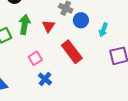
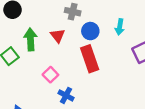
blue circle: (81, 20) -> (90, 31), moved
red rectangle: (72, 52) -> (90, 59), turned 30

